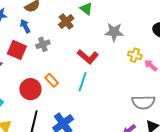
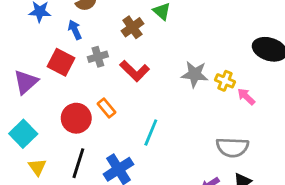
gray star: (114, 32) -> (195, 74), moved
red L-shape: (88, 57) -> (135, 71), moved
cyan line: (83, 82) -> (151, 132), moved

